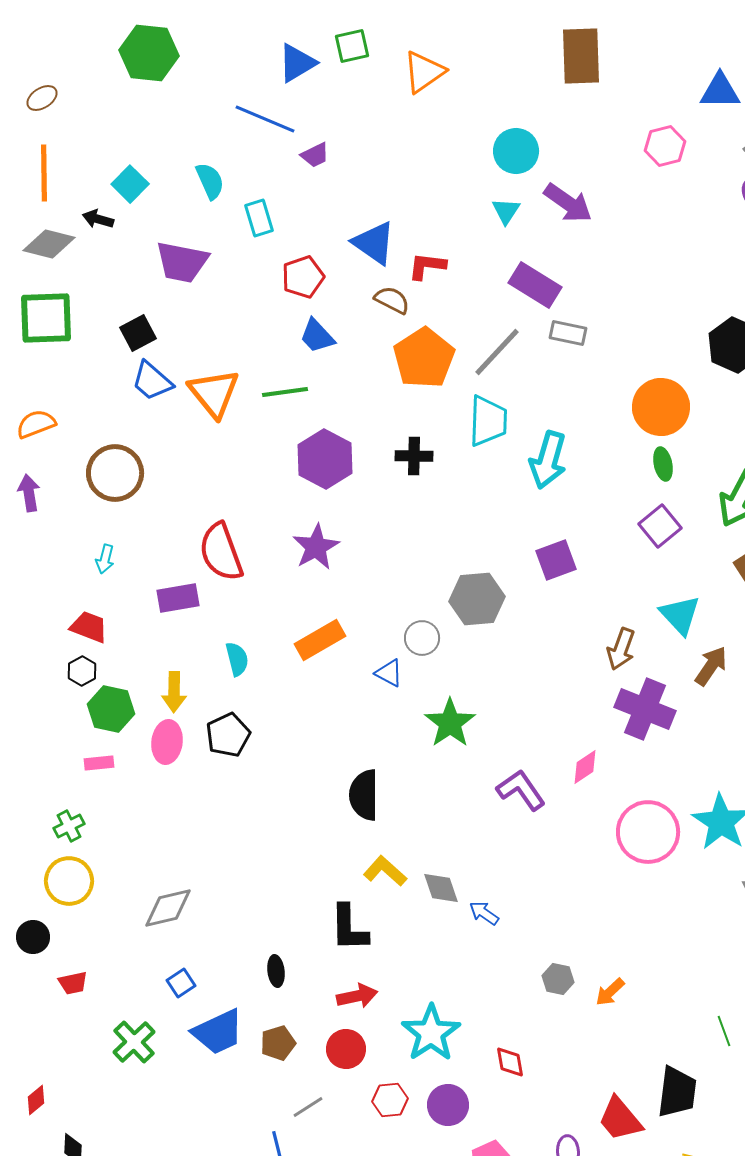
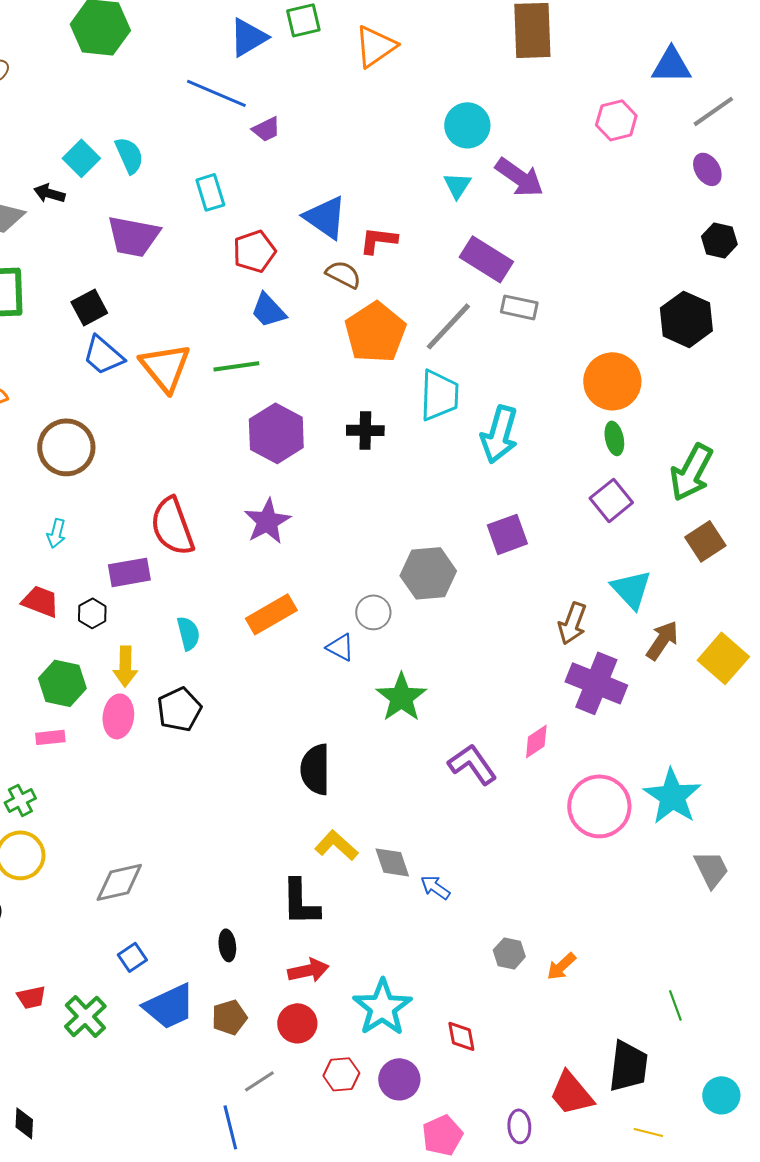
cyan semicircle: (210, 181) -> (129, 155), moved
black hexagon: (82, 671) -> (92, 613), moved
red trapezoid: (73, 983) -> (31, 997), moved

